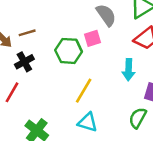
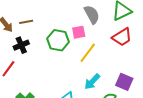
cyan arrow: (129, 70) -> (92, 82), moved, turned 36
yellow line: (84, 91) -> (88, 53), moved

